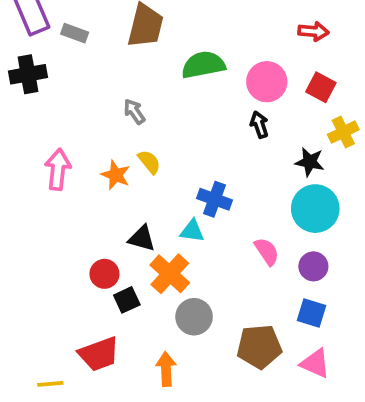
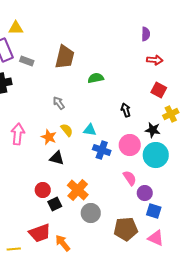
green semicircle: (203, 65) -> (96, 78), size x0.7
pink circle: (267, 82) -> (130, 145), moved
cyan triangle: (192, 231) -> (90, 130), moved
black triangle: (142, 238) -> (57, 158), moved
purple circle: (313, 266) -> (145, 193), moved
orange arrow: (166, 369) -> (63, 243), moved, turned -36

